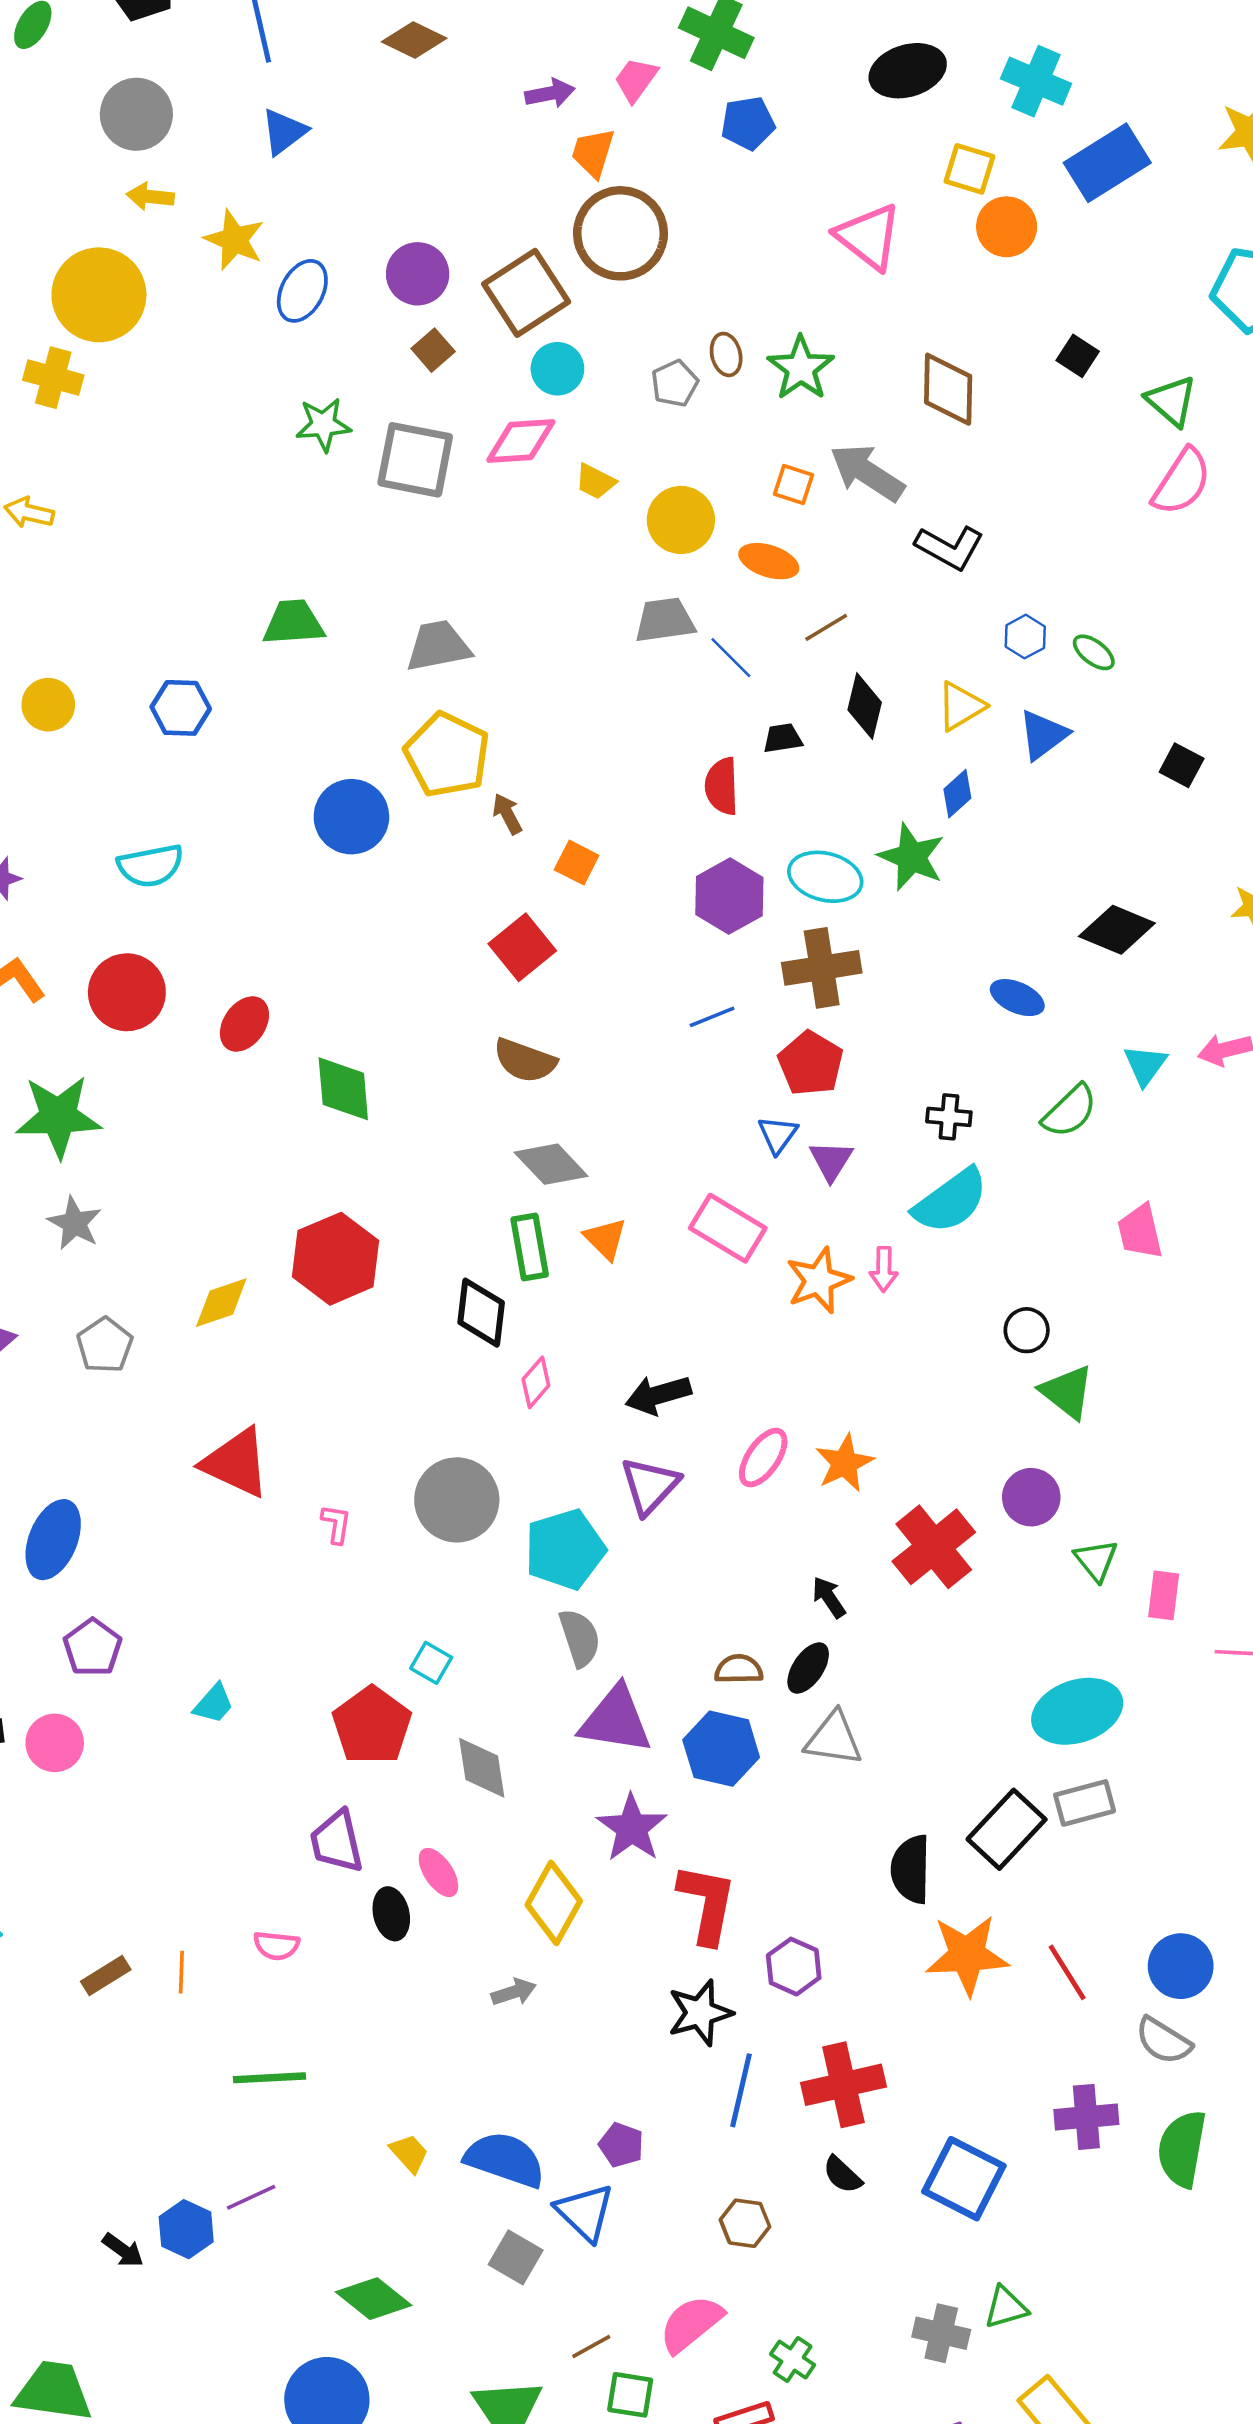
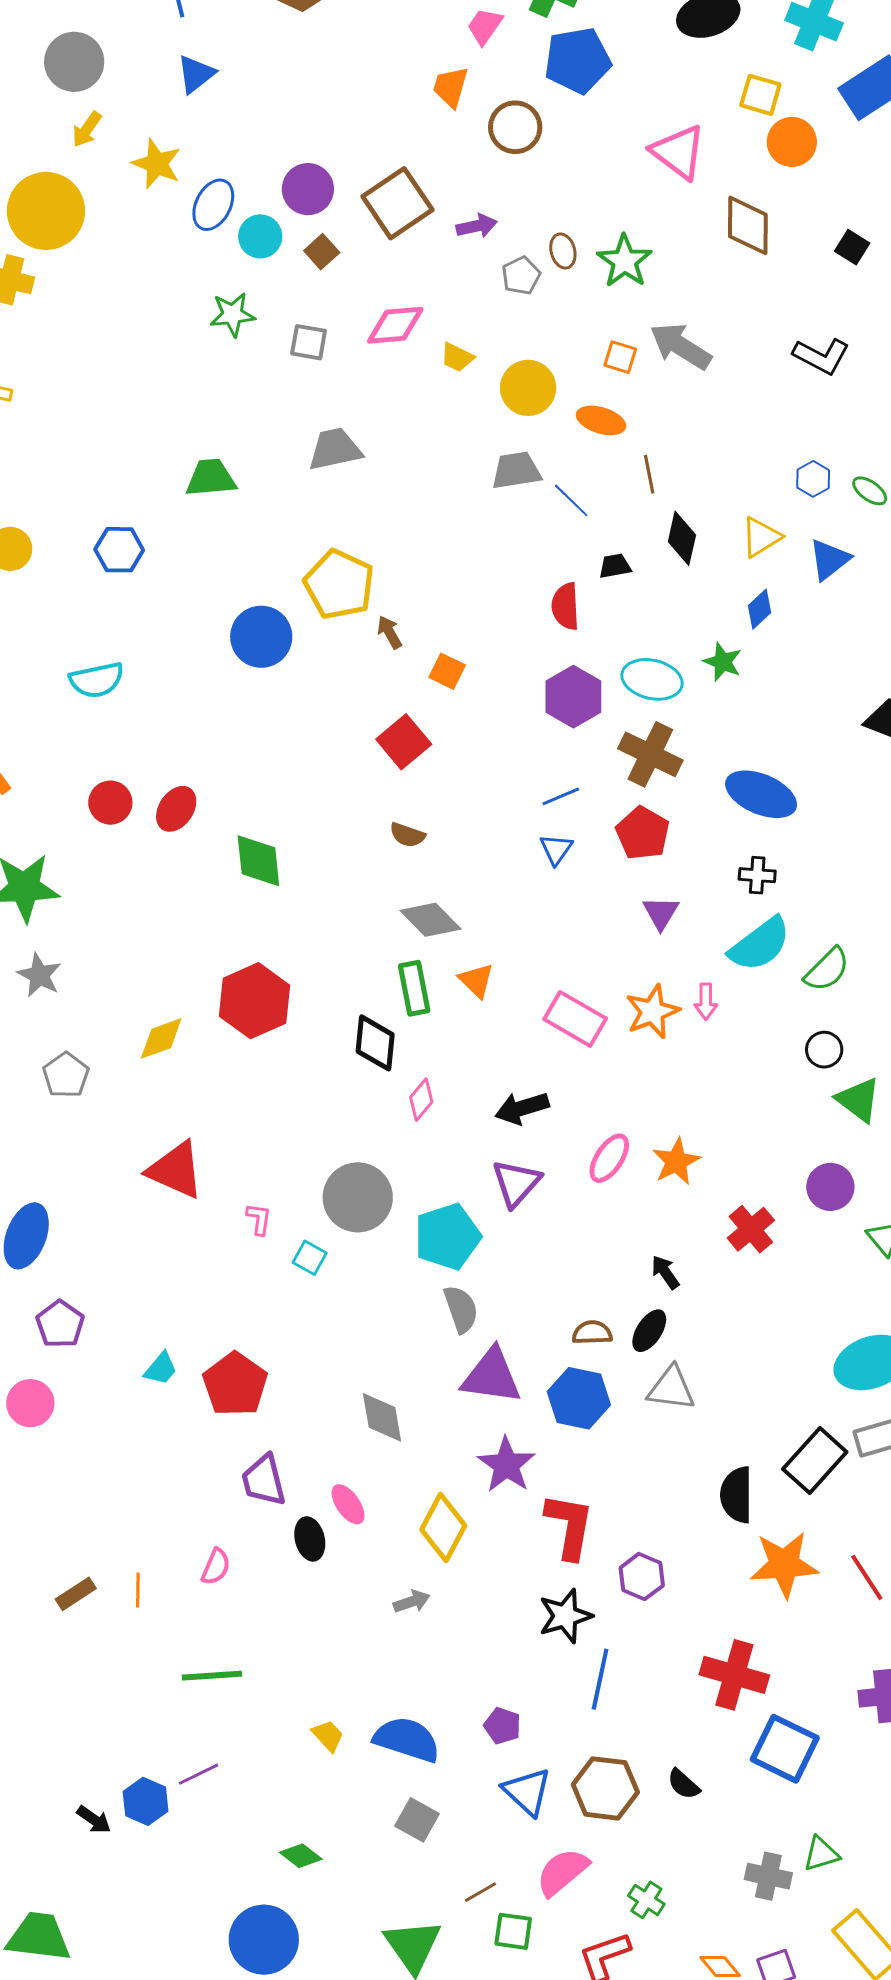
purple arrow: (550, 93) -> (477, 226), moved
blue pentagon: (748, 123) -> (578, 60), size x1.5
yellow arrow: (150, 197) -> (87, 129), turned -60
brown circle: (620, 233) -> (515, 127), moved, size x0.7
cyan circle: (557, 369) -> (260, 236), moved
brown diamond: (948, 389) -> (748, 225), moved
gray square: (415, 460) -> (309, 342), size x0.6
black L-shape: (950, 547) -> (821, 356), moved
brown line: (826, 627) -> (649, 474), turned -69
gray trapezoid: (438, 646) -> (335, 449), moved
green star: (911, 857) -> (723, 662), size x0.7
brown cross: (822, 968) -> (650, 754), turned 36
red circle: (127, 992) -> (110, 803), moved, size x0.7
blue ellipse: (1017, 998) -> (761, 794), moved, size x1.6
brown semicircle: (525, 1061) -> (407, 835), size x0.7
green semicircle: (1070, 1111) -> (827, 970), moved
blue triangle: (778, 1135) -> (556, 849), moved
pink rectangle: (728, 1228) -> (575, 1019), moved
red cross: (934, 1547) -> (751, 1229), size x0.7
cyan square: (431, 1663) -> (310, 1258), moved
red pentagon: (372, 1725) -> (235, 1384), moved
pink semicircle: (276, 1946) -> (216, 1567), turned -72
red cross: (843, 2085) -> (734, 1675), moved, turned 30
black semicircle: (842, 2175) -> (683, 1784), moved
blue triangle: (585, 2212) -> (527, 1792), moved
brown hexagon: (745, 2223) -> (605, 1788), size x1.6
green diamond: (374, 2299) -> (301, 1856), size x0.7

